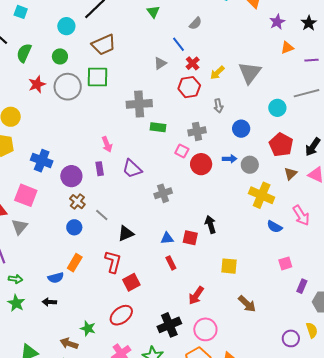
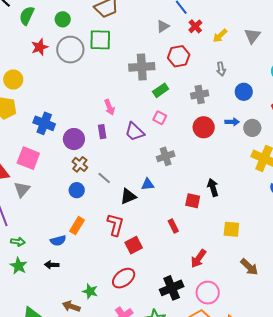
gray triangle: (250, 73) -> (252, 36), size x0.7
red hexagon: (189, 87) -> (179, 56), moved
green rectangle: (158, 127) -> (161, 90), turned -42
pink square: (182, 151) -> (160, 118), moved
blue triangle: (167, 238) -> (148, 184), moved

